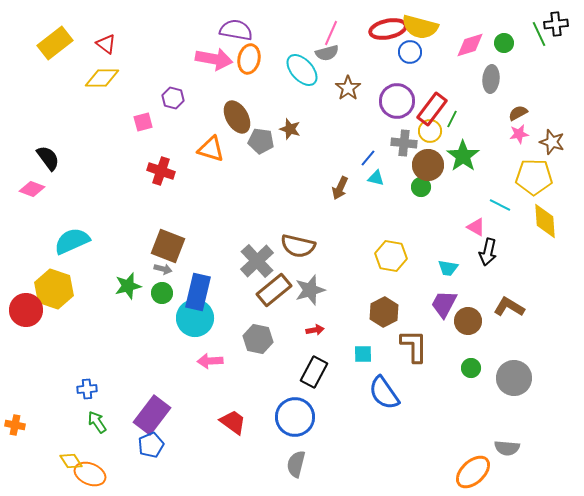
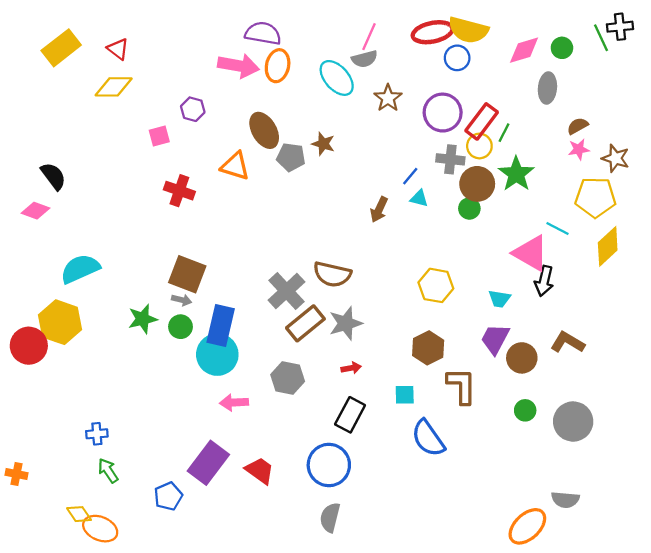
yellow diamond: (545, 221) -> (608, 246), turned 51
pink triangle: (476, 227) -> (531, 253), size x1.8
purple rectangle: (152, 415) -> (208, 463), moved

